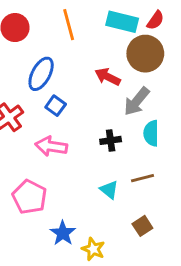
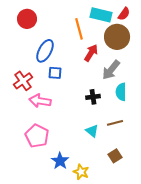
orange line: (69, 25) -> (79, 29), moved
red arrow: (108, 77) -> (91, 53), turned 96
blue square: (56, 106) -> (55, 73), turned -32
pink arrow: (51, 146) -> (40, 101), moved

